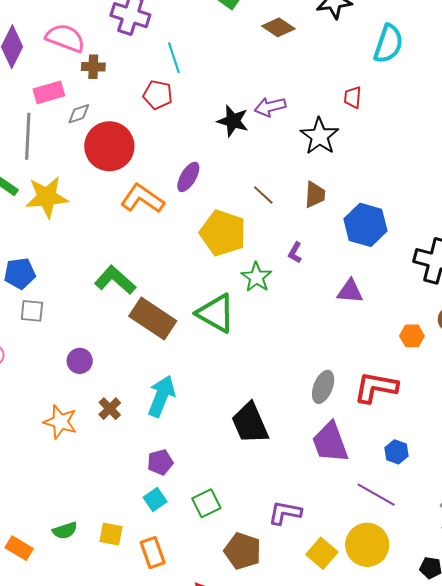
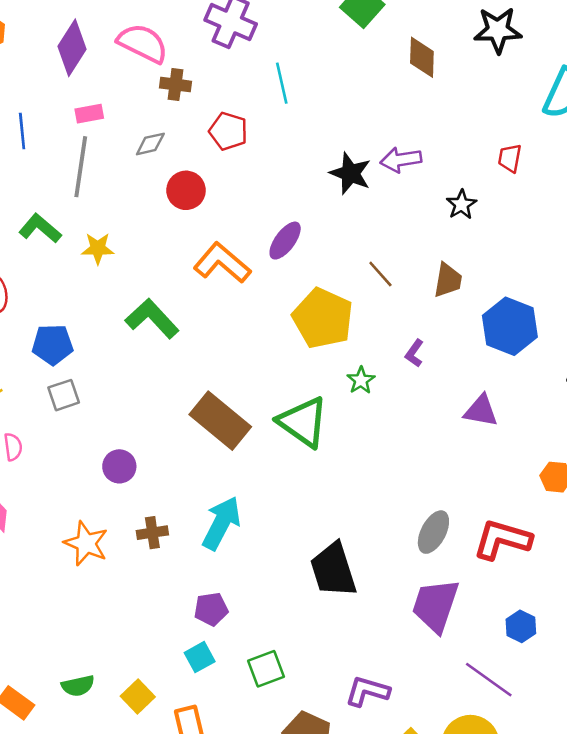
brown diamond: (278, 27) -> (422, 57), turned 52
pink rectangle: (49, 92) -> (89, 114), moved, size x0.7
red pentagon: (158, 95) -> (228, 131), moved
black star: (319, 136) -> (461, 205), size x0.6
red circle: (109, 146) -> (186, 190), size x0.6
yellow star: (47, 197) -> (98, 248), size x0.6
green star: (256, 277) -> (361, 380), size x0.7
green L-shape: (115, 280) -> (152, 319), moved
gray square: (32, 311) -> (64, 395), turned -30
brown cross: (110, 409) -> (152, 533), turned 30
purple trapezoid: (330, 442) -> (435, 605), turned 33
yellow square: (111, 534) -> (138, 696), turned 30

